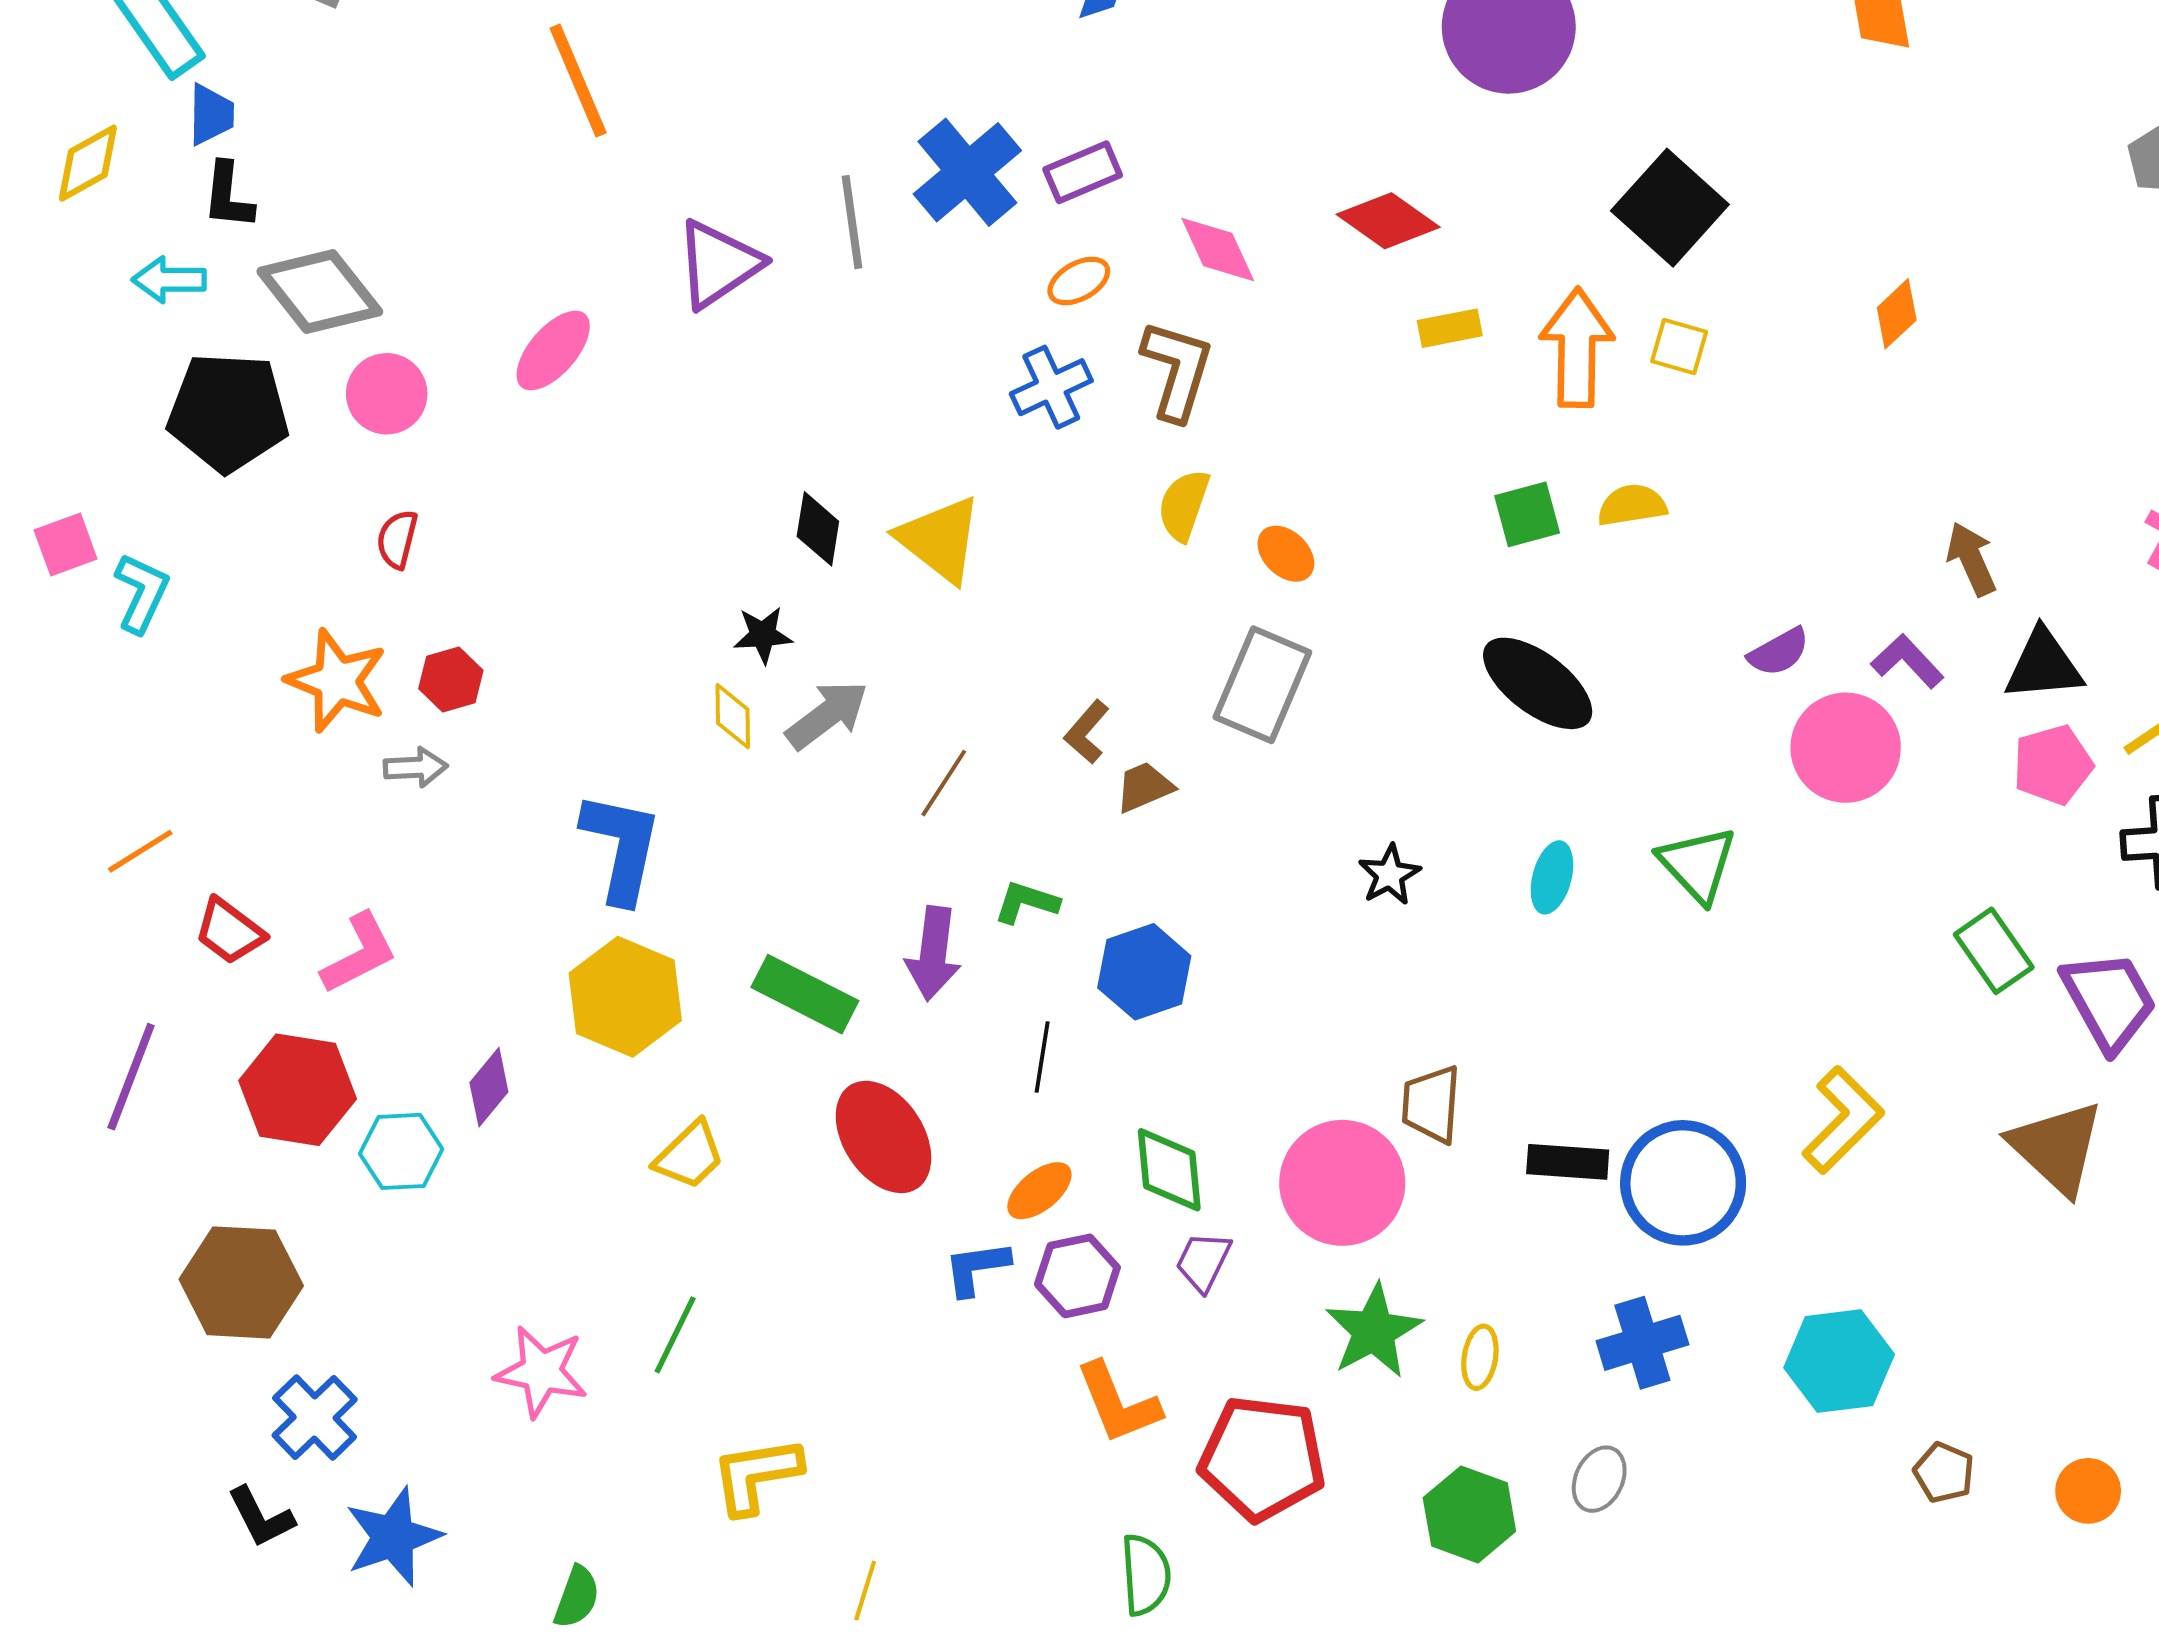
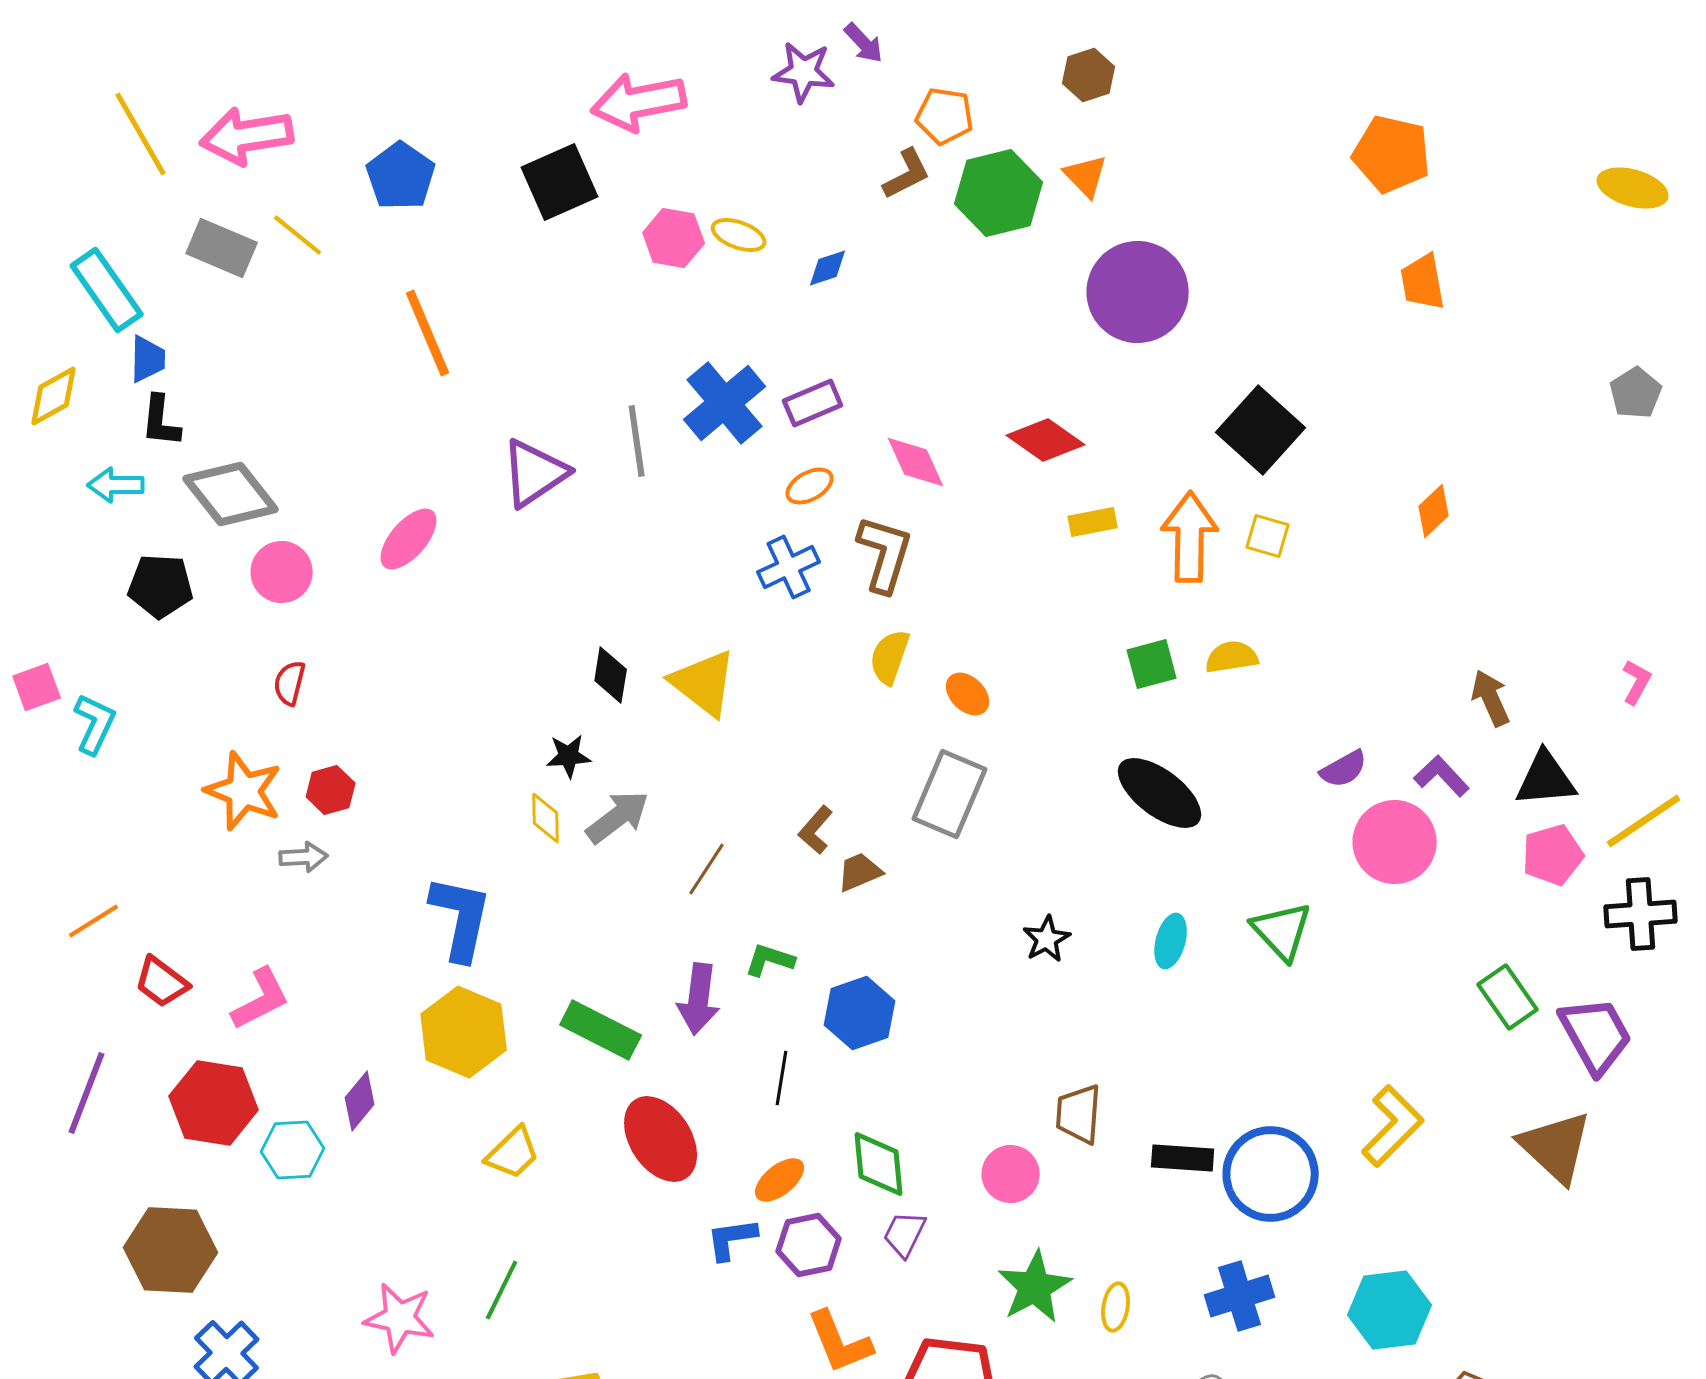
black pentagon: (228, 412) -> (161, 586), size x0.7
pink circle: (1342, 1183) -> (1011, 1174), size x0.6

